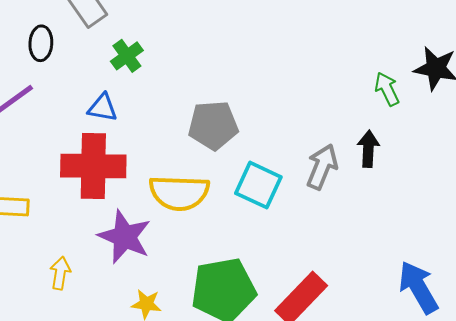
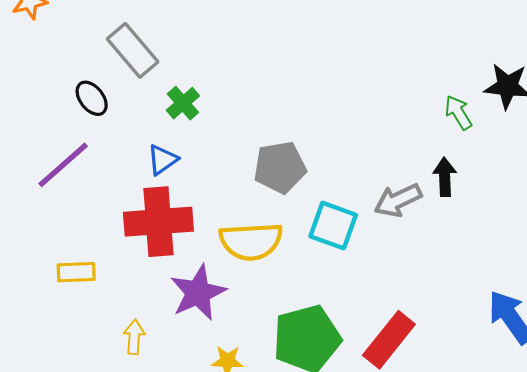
black ellipse: (41, 43) -> (92, 98), turned -36
blue triangle: (103, 108) -> (162, 160), turned -40
gray arrow: (322, 167) -> (398, 200), turned -132
purple star: (125, 237) -> (198, 293), turned 30

